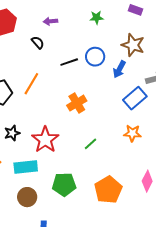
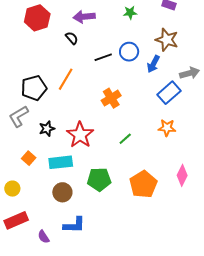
purple arrow: (50, 21) -> (84, 17), size x1.5

